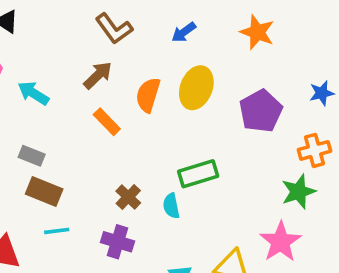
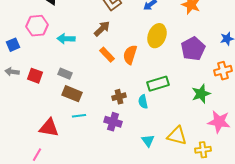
cyan arrow: (33, 93) -> (66, 39), turned -30
orange semicircle: (148, 95) -> (130, 55), moved
green star: (298, 192) -> (201, 94), moved
brown cross: (128, 197) -> (119, 97), turned 32
pink star: (280, 242) -> (219, 122), moved, turned -30

